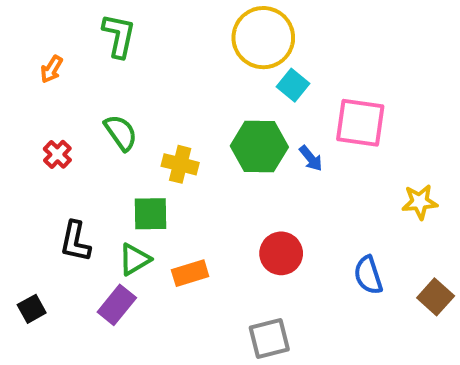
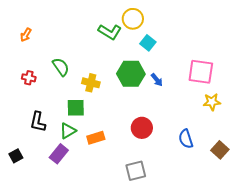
green L-shape: (119, 36) -> (110, 32), moved, turned 110
yellow circle: (263, 38) -> (133, 19), size x0.7
pink square: (360, 123) -> (201, 72), moved
red cross: (57, 154) -> (29, 78), turned -32

